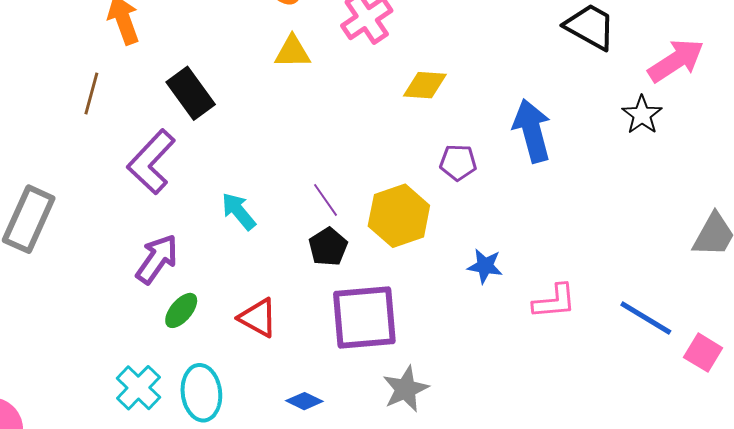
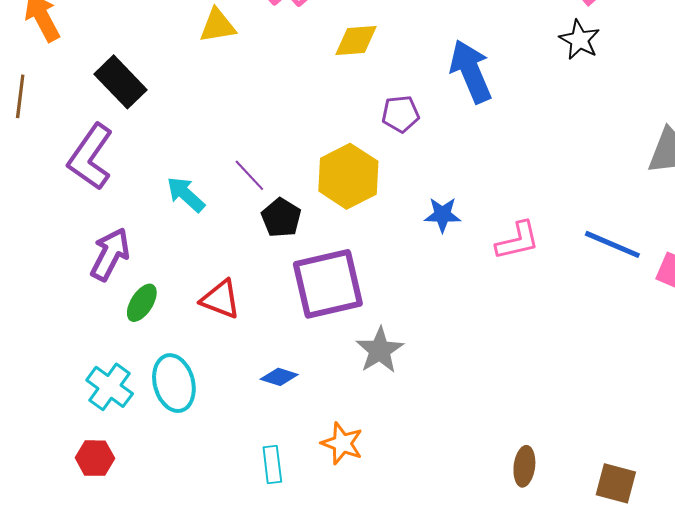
purple line: (325, 200) -> (249, 175), moved

